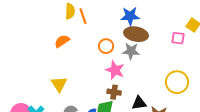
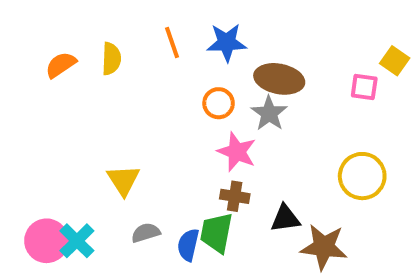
yellow semicircle: (70, 11) -> (111, 59), moved
blue star: (130, 16) -> (227, 42), moved
orange semicircle: (62, 41) -> (61, 65), moved
gray star: (131, 51) -> (269, 113), turned 30

